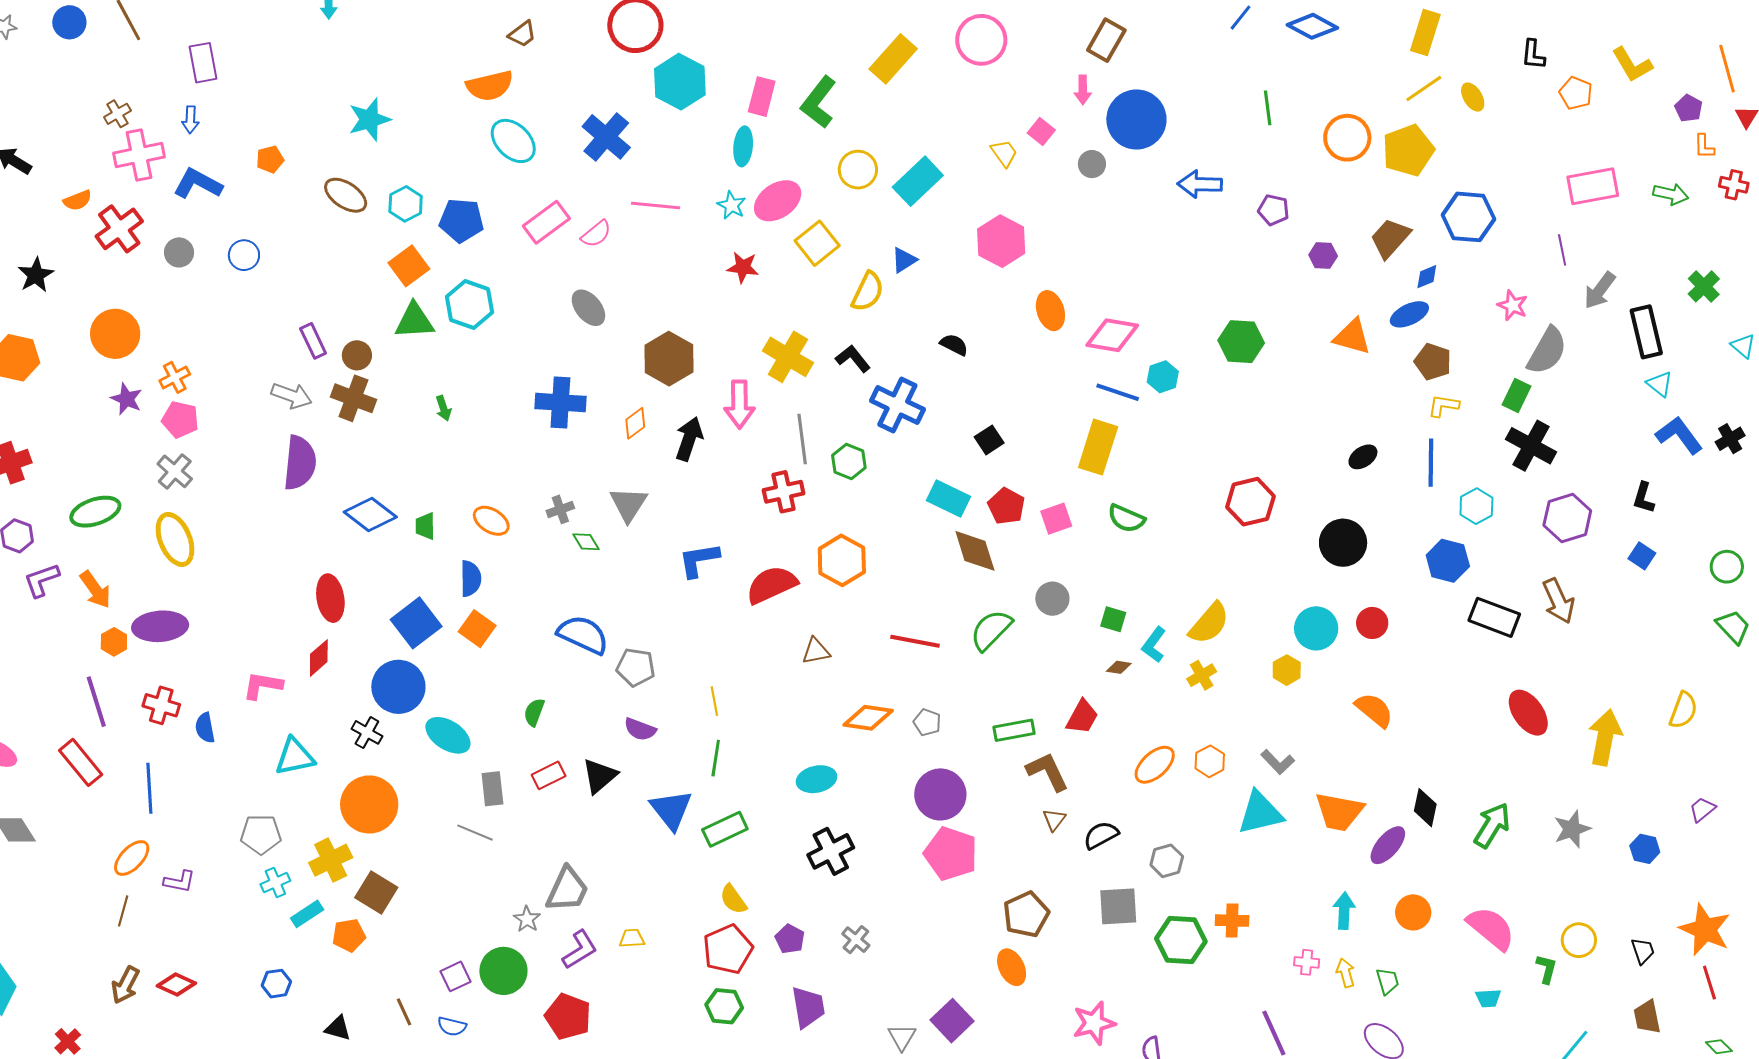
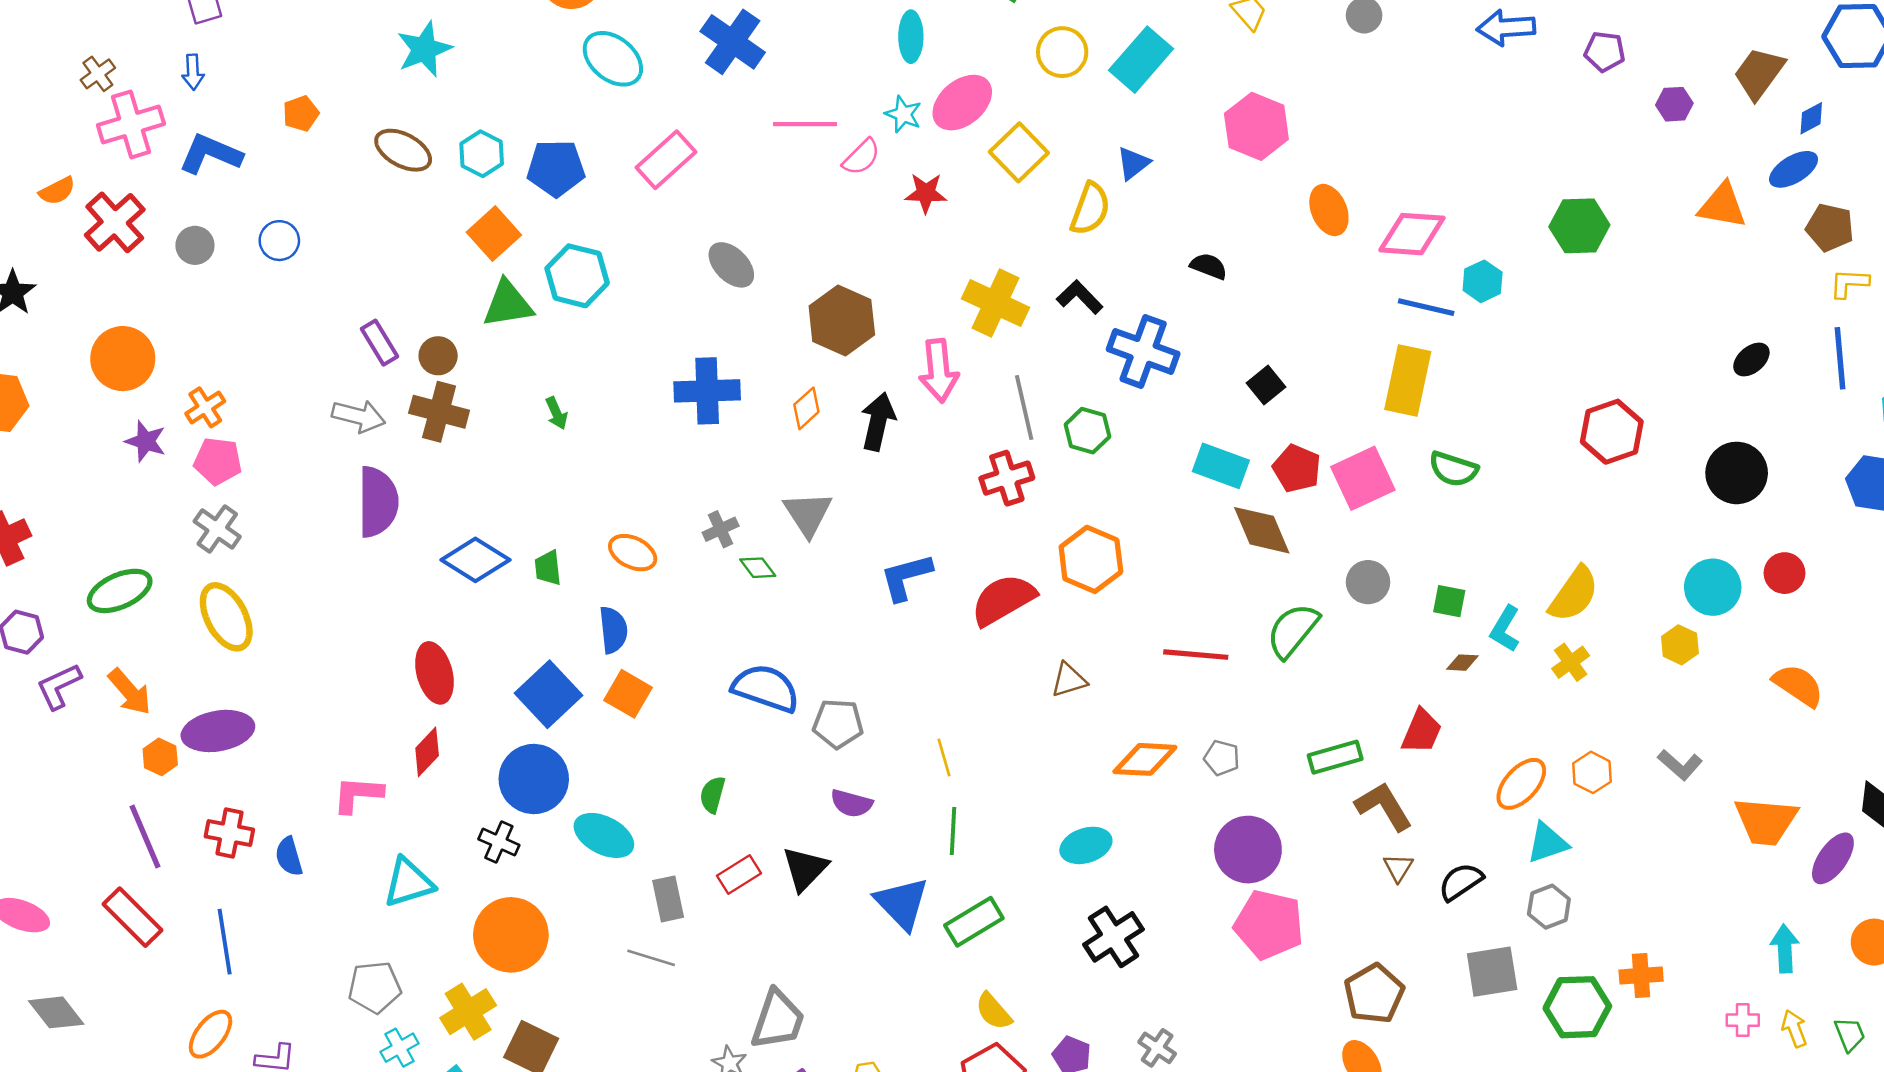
pink semicircle: (596, 234) -> (861, 157), moved
pink square: (1056, 519) -> (1363, 478), size x1.5
cyan triangle: (1260, 813) -> (1547, 843), moved, size x0.7

